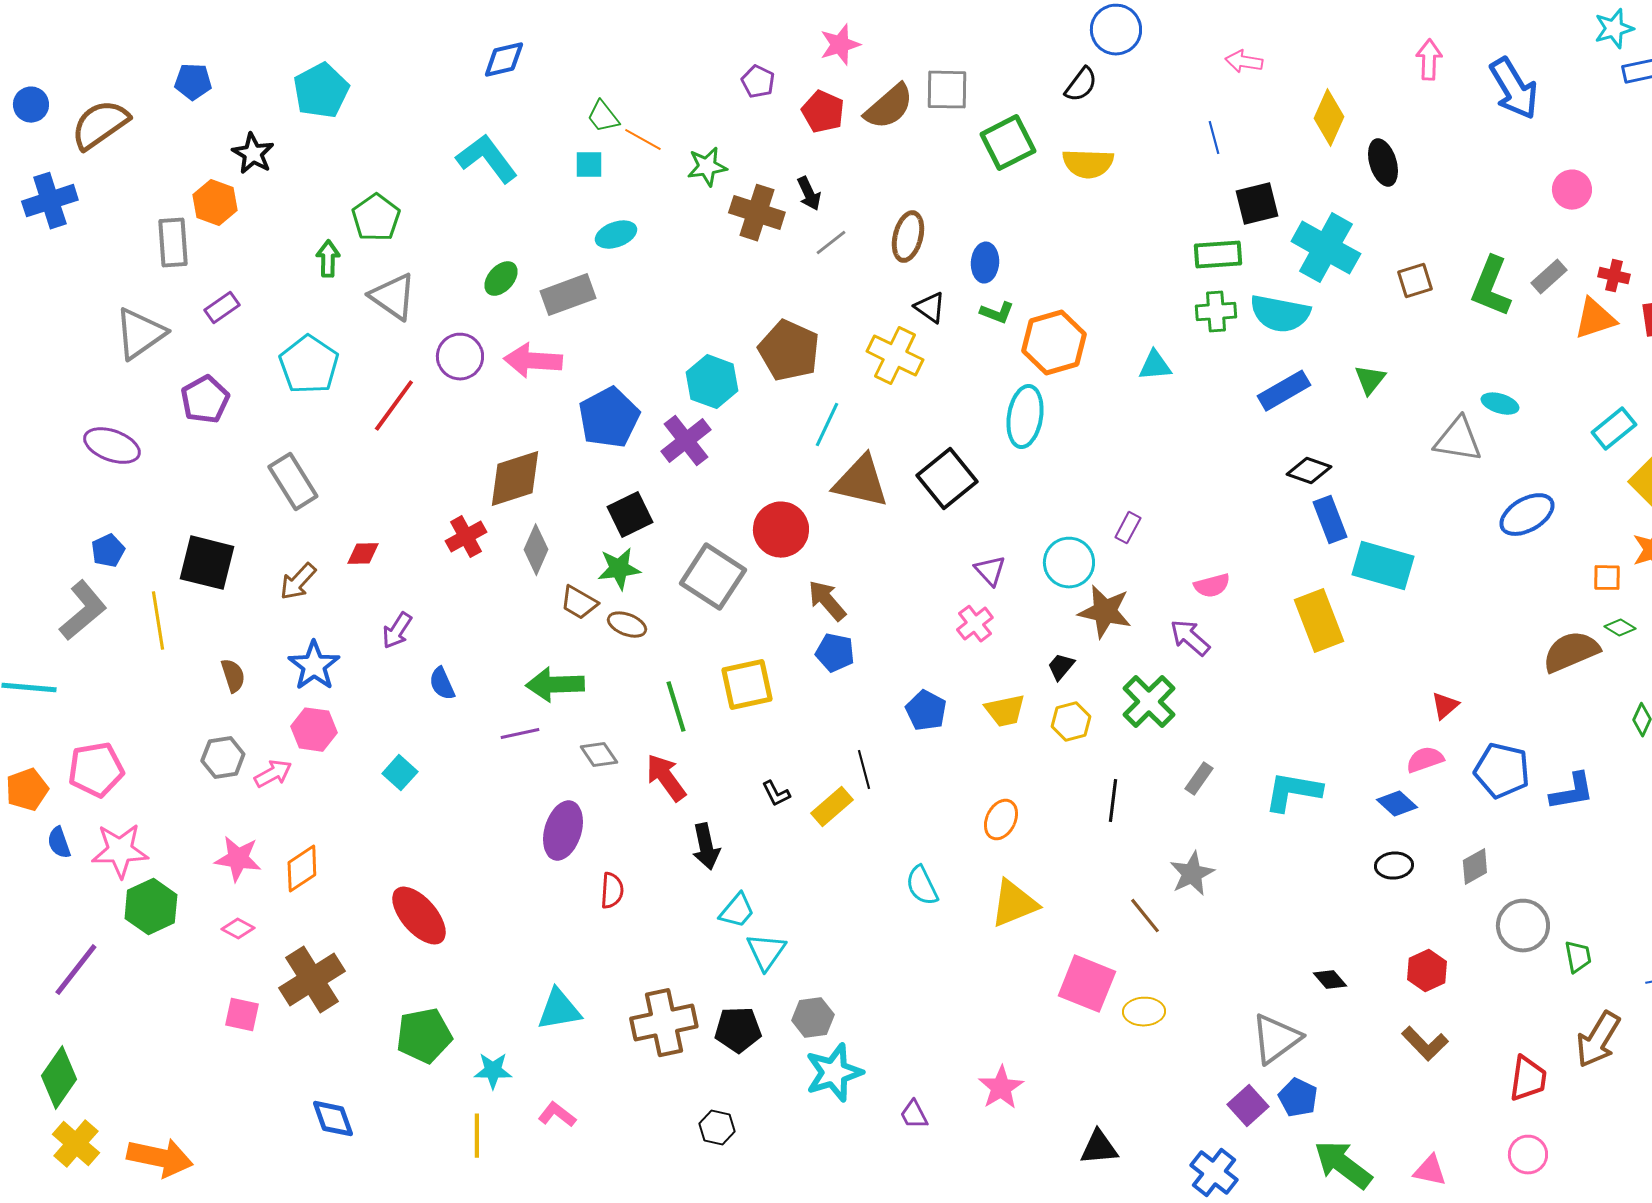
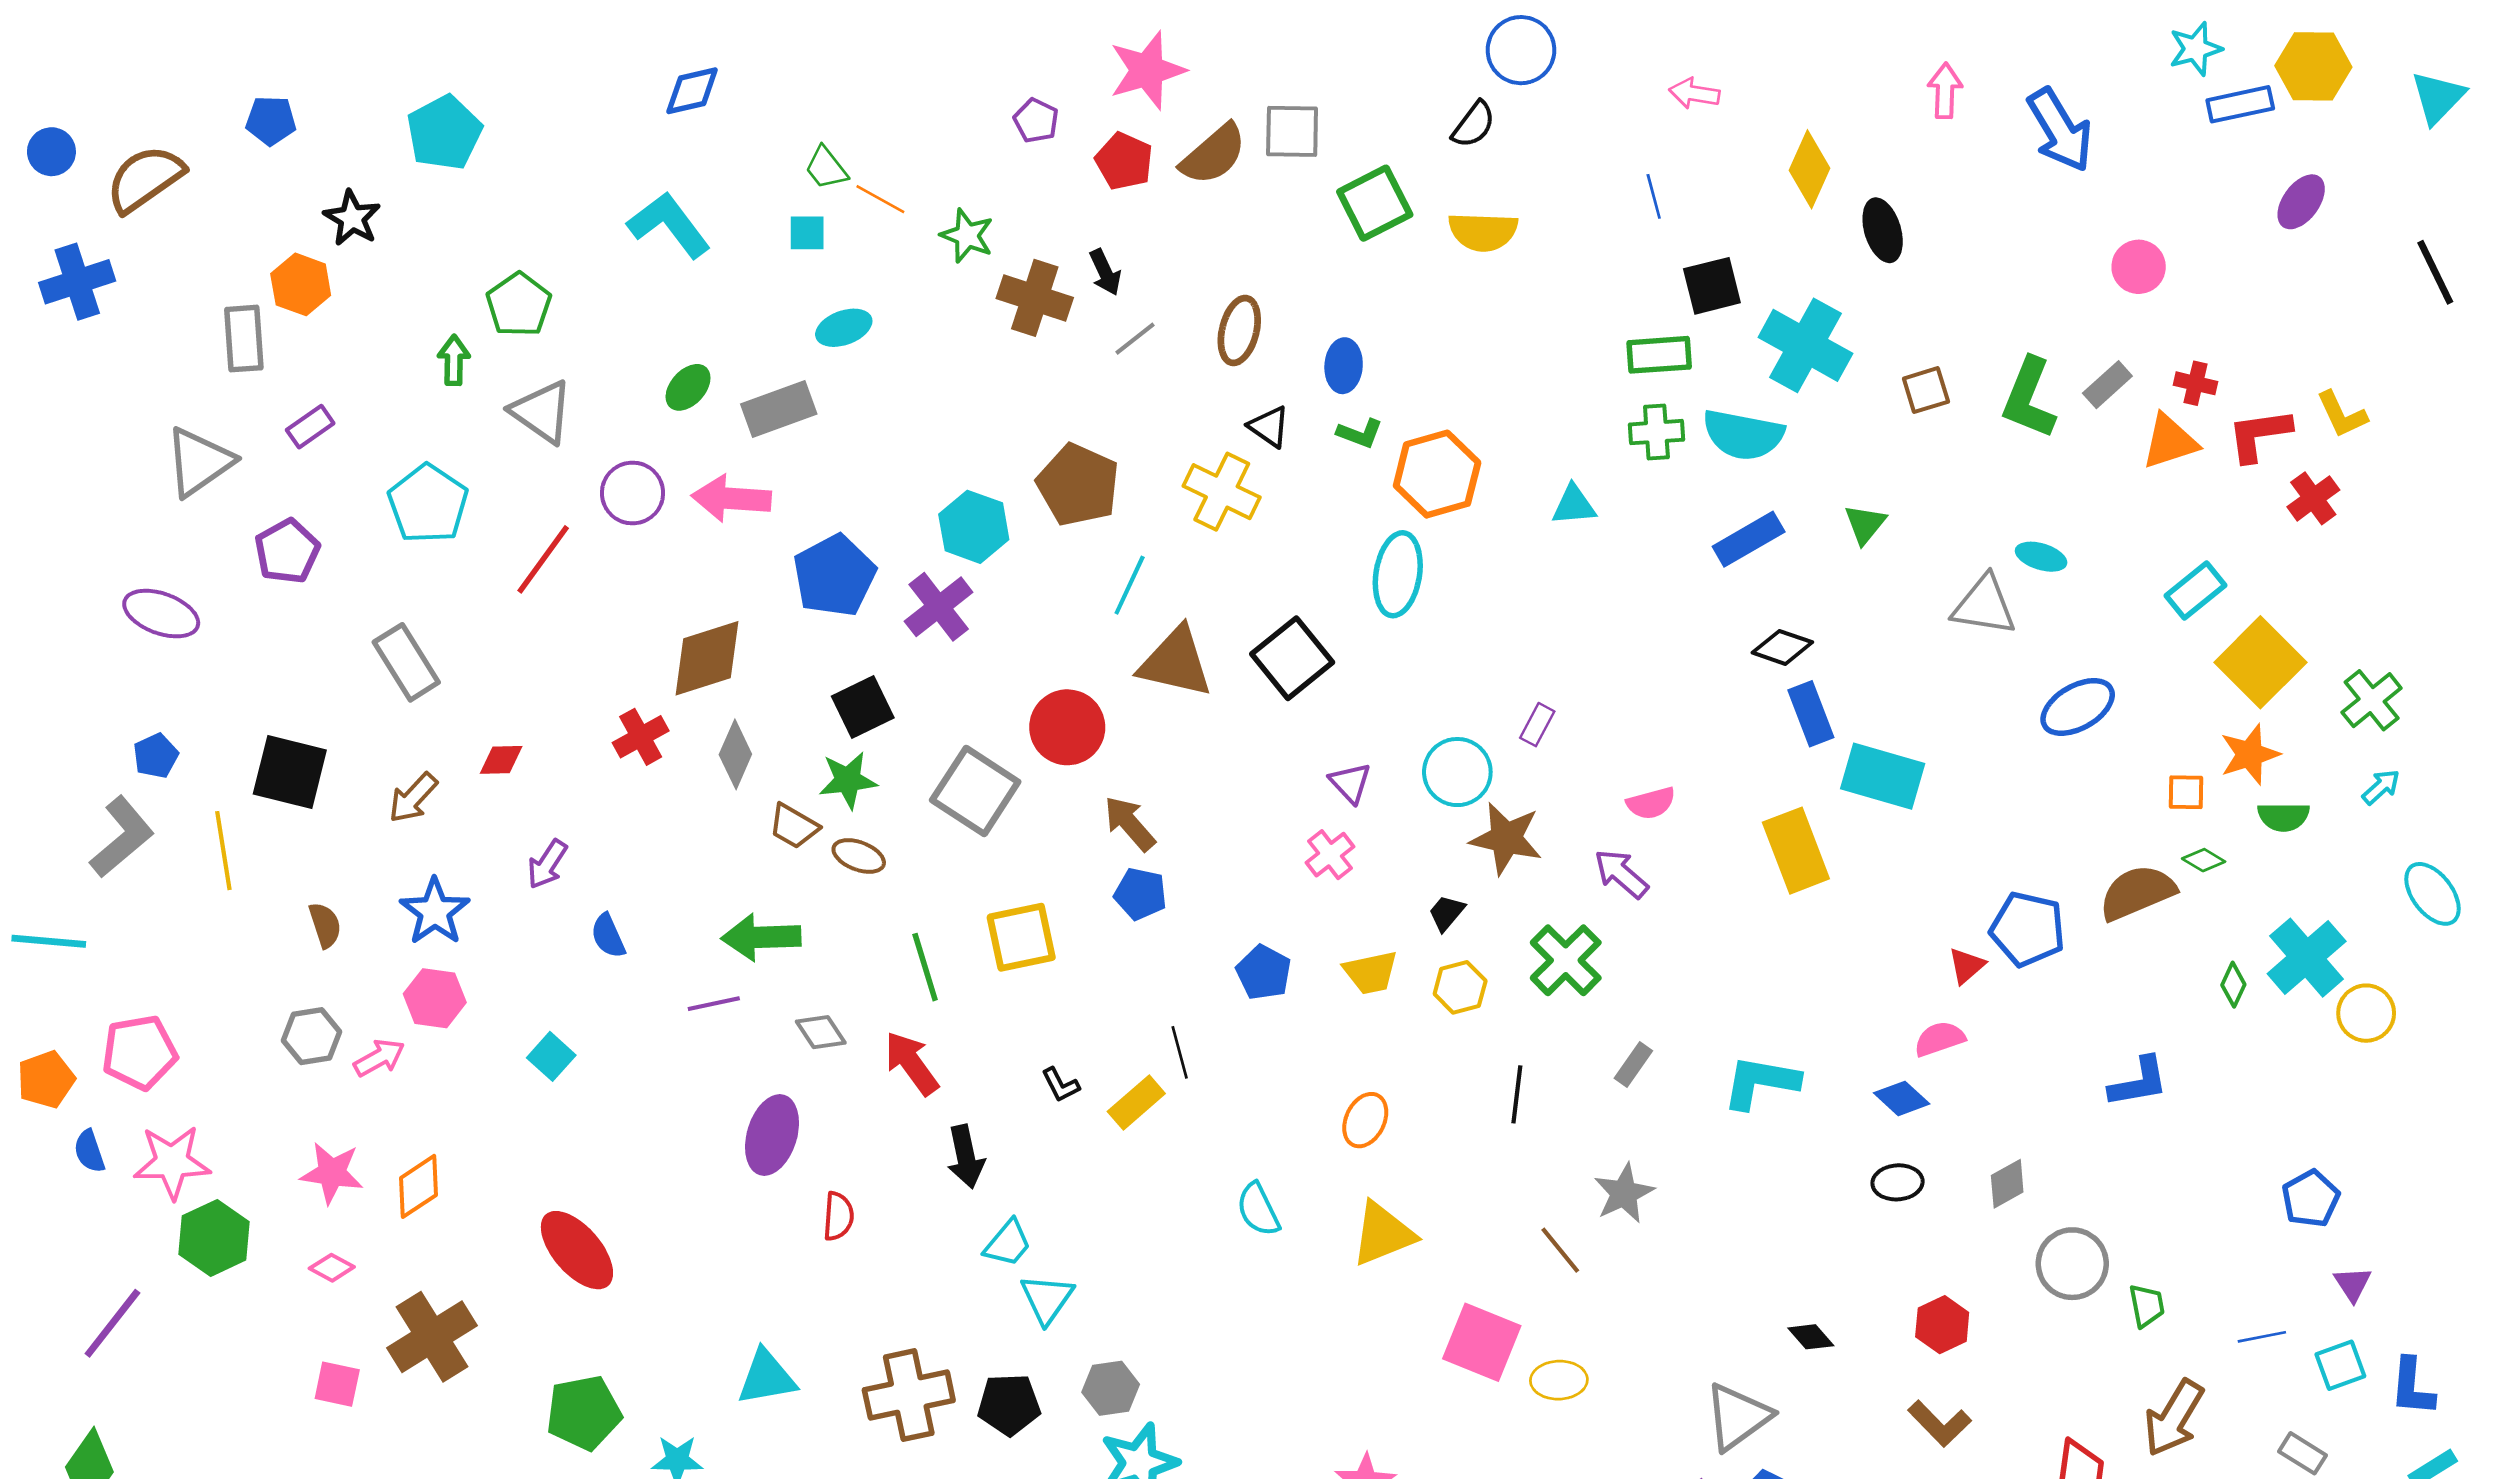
pink star: (840, 45) -> (1147, 70), size x1.4
green star: (707, 167) -> (967, 236), turned 30
blue pentagon: (1502, 771) -> (2028, 929), moved

